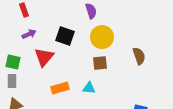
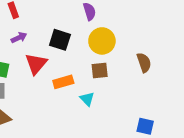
orange rectangle: (60, 88) -> (63, 82), moved
cyan triangle: (89, 88) -> (87, 99), turned 40

